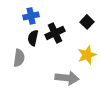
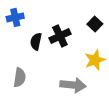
blue cross: (31, 16) -> (15, 17), moved
gray semicircle: (19, 58) -> (20, 77), moved

